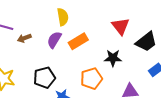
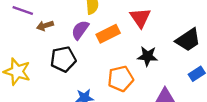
red triangle: (121, 26) -> (140, 18), moved
black pentagon: (44, 78) -> (63, 59), moved

